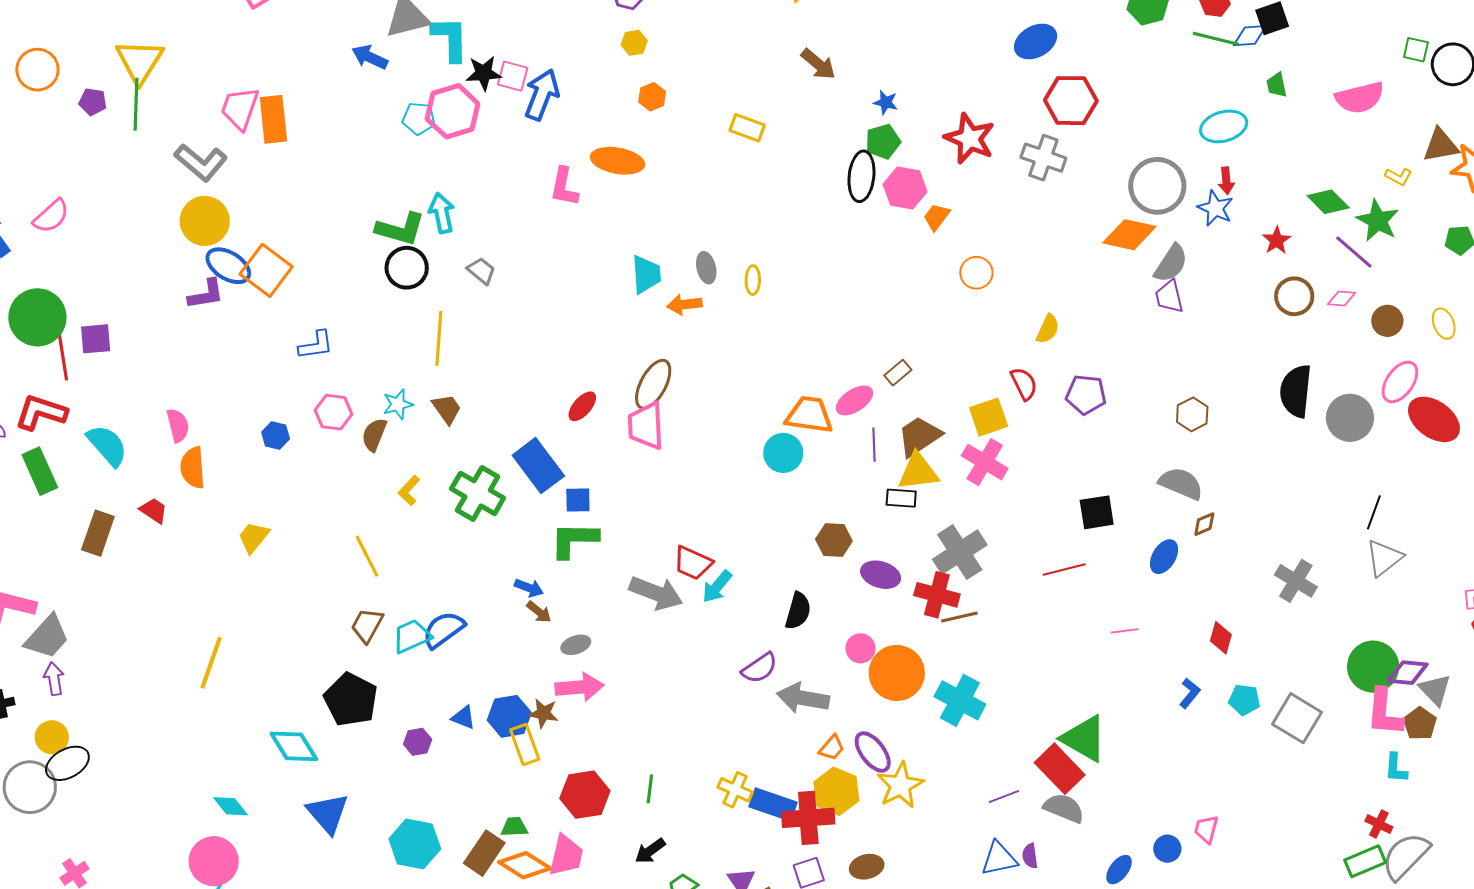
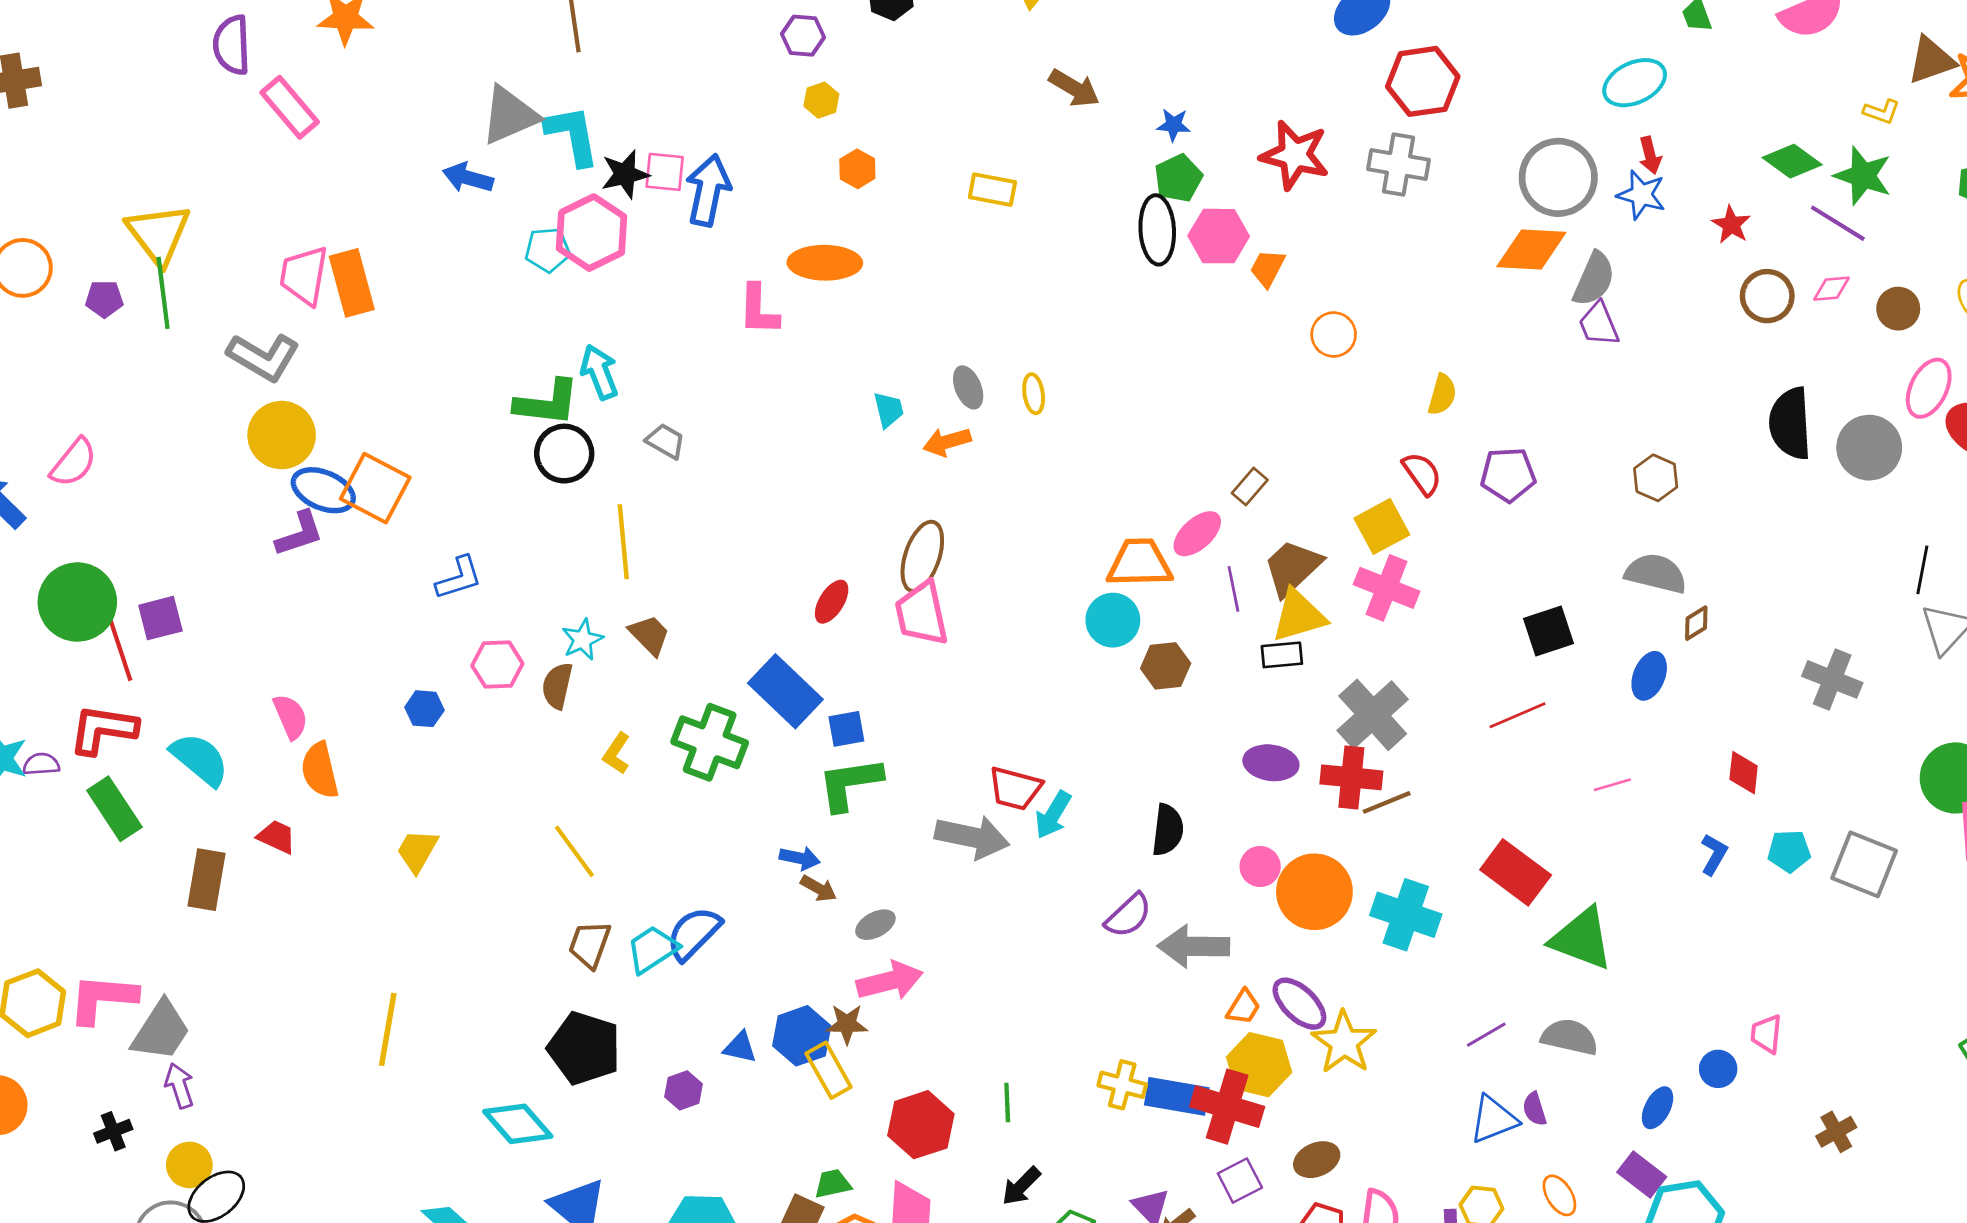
cyan trapezoid: (646, 274) -> (889, 410), size x0.7
brown hexagon: (834, 540) -> (1166, 666), moved
red rectangle: (1060, 769) -> (1516, 872), moved
red cross: (808, 818) -> (1227, 1107), turned 30

